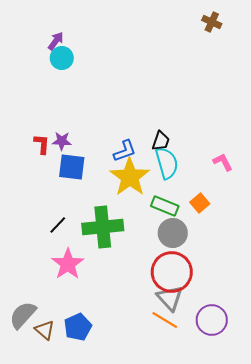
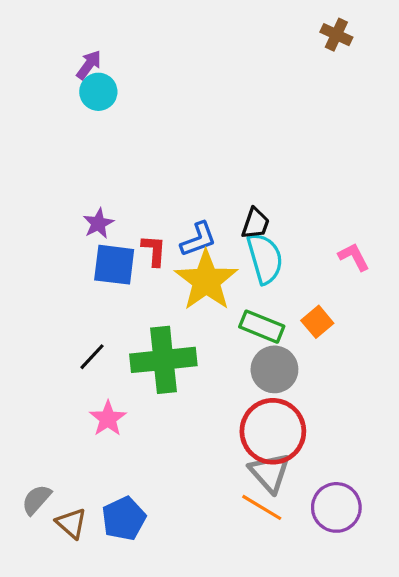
purple star: (62, 141) -> (98, 223), turned -30
red L-shape: (42, 144) -> (154, 250), moved
pink star: (68, 264) -> (108, 419), size x0.7
gray semicircle: (23, 315) -> (36, 500), size x0.7

